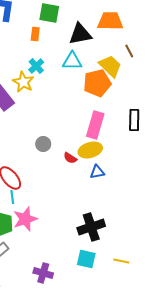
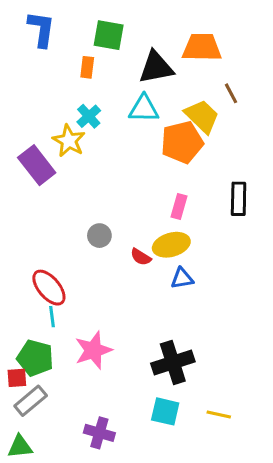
pink rectangle: (95, 125) -> (179, 206), size x0.6
pink star: (25, 219) -> (93, 350), moved

